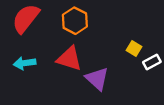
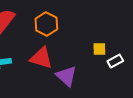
yellow square: (134, 49) -> (99, 49), turned -32

